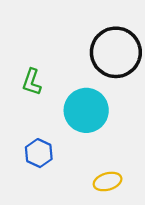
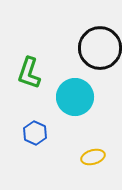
green L-shape: (32, 82) -> (29, 73), size x1.4

